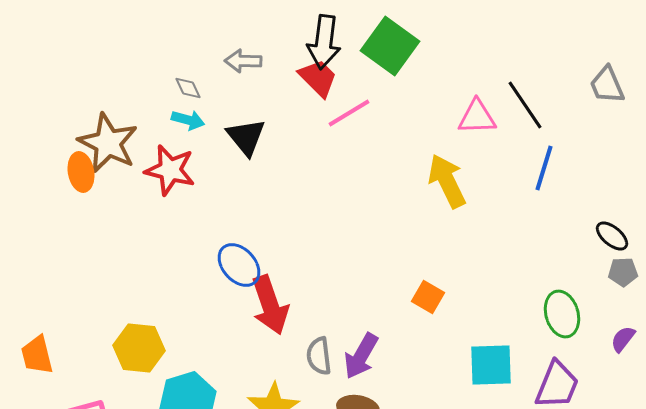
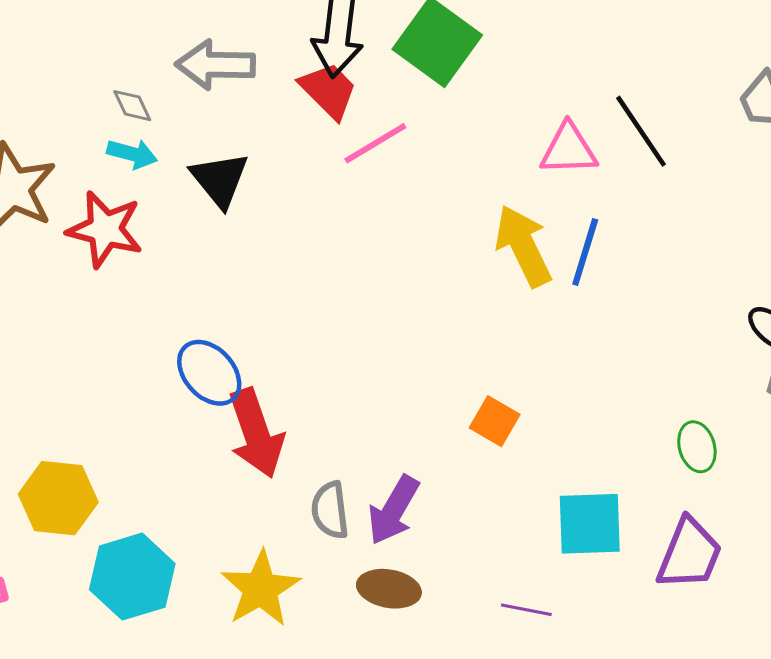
gray arrow: (243, 61) -> (215, 65), size x1.4
blue line: (544, 168) -> (585, 252), moved
green ellipse: (562, 314) -> (697, 447), size x0.7

